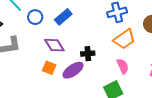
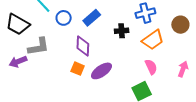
purple diamond: (54, 45) -> (83, 46), turned 35
black cross: (88, 54) -> (122, 31), moved

